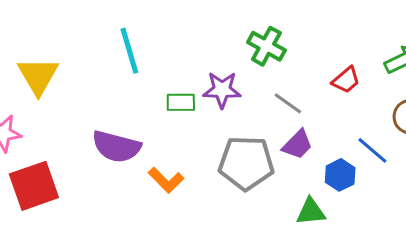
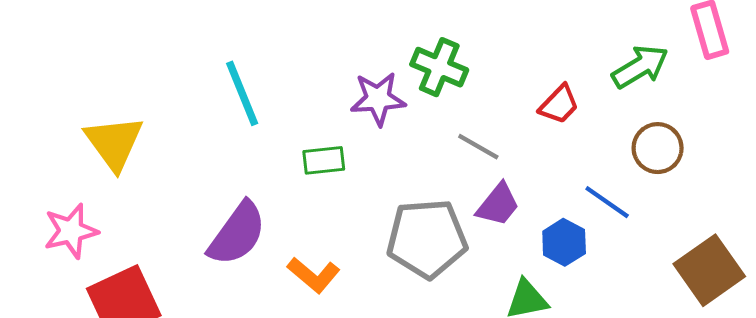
purple star: (222, 90) -> (378, 99), moved
purple semicircle: (116, 147) -> (237, 234), turned -63

